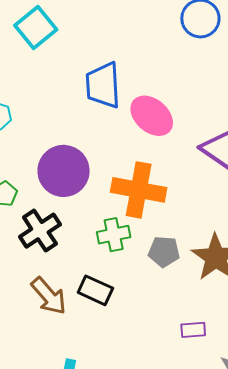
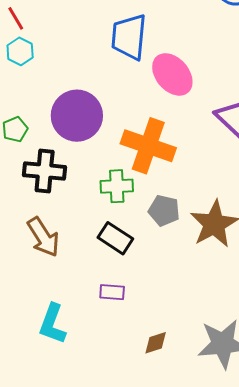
black cross: (40, 231) -> (45, 171), turned 30
black rectangle: (95, 290) -> (115, 238), moved
purple rectangle: (193, 330) -> (112, 292), moved

